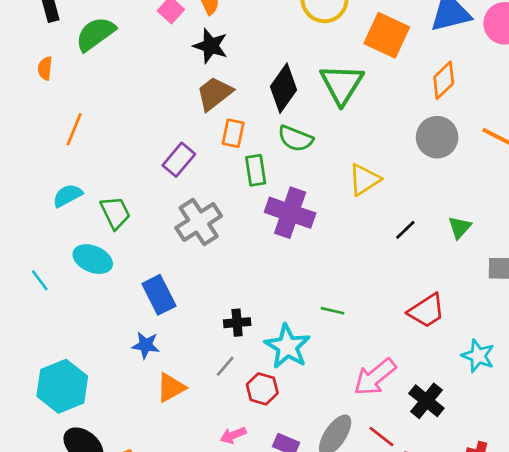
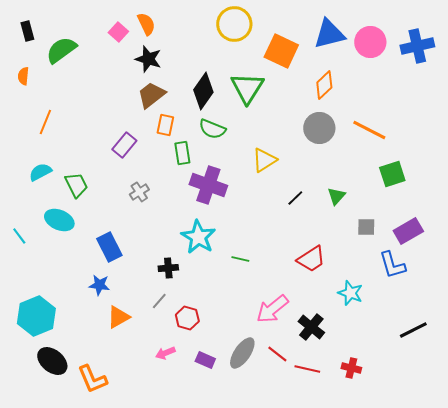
gray cross: (199, 222) -> (139, 192), size x0.6
cyan star: (287, 346) -> (198, 237), moved

